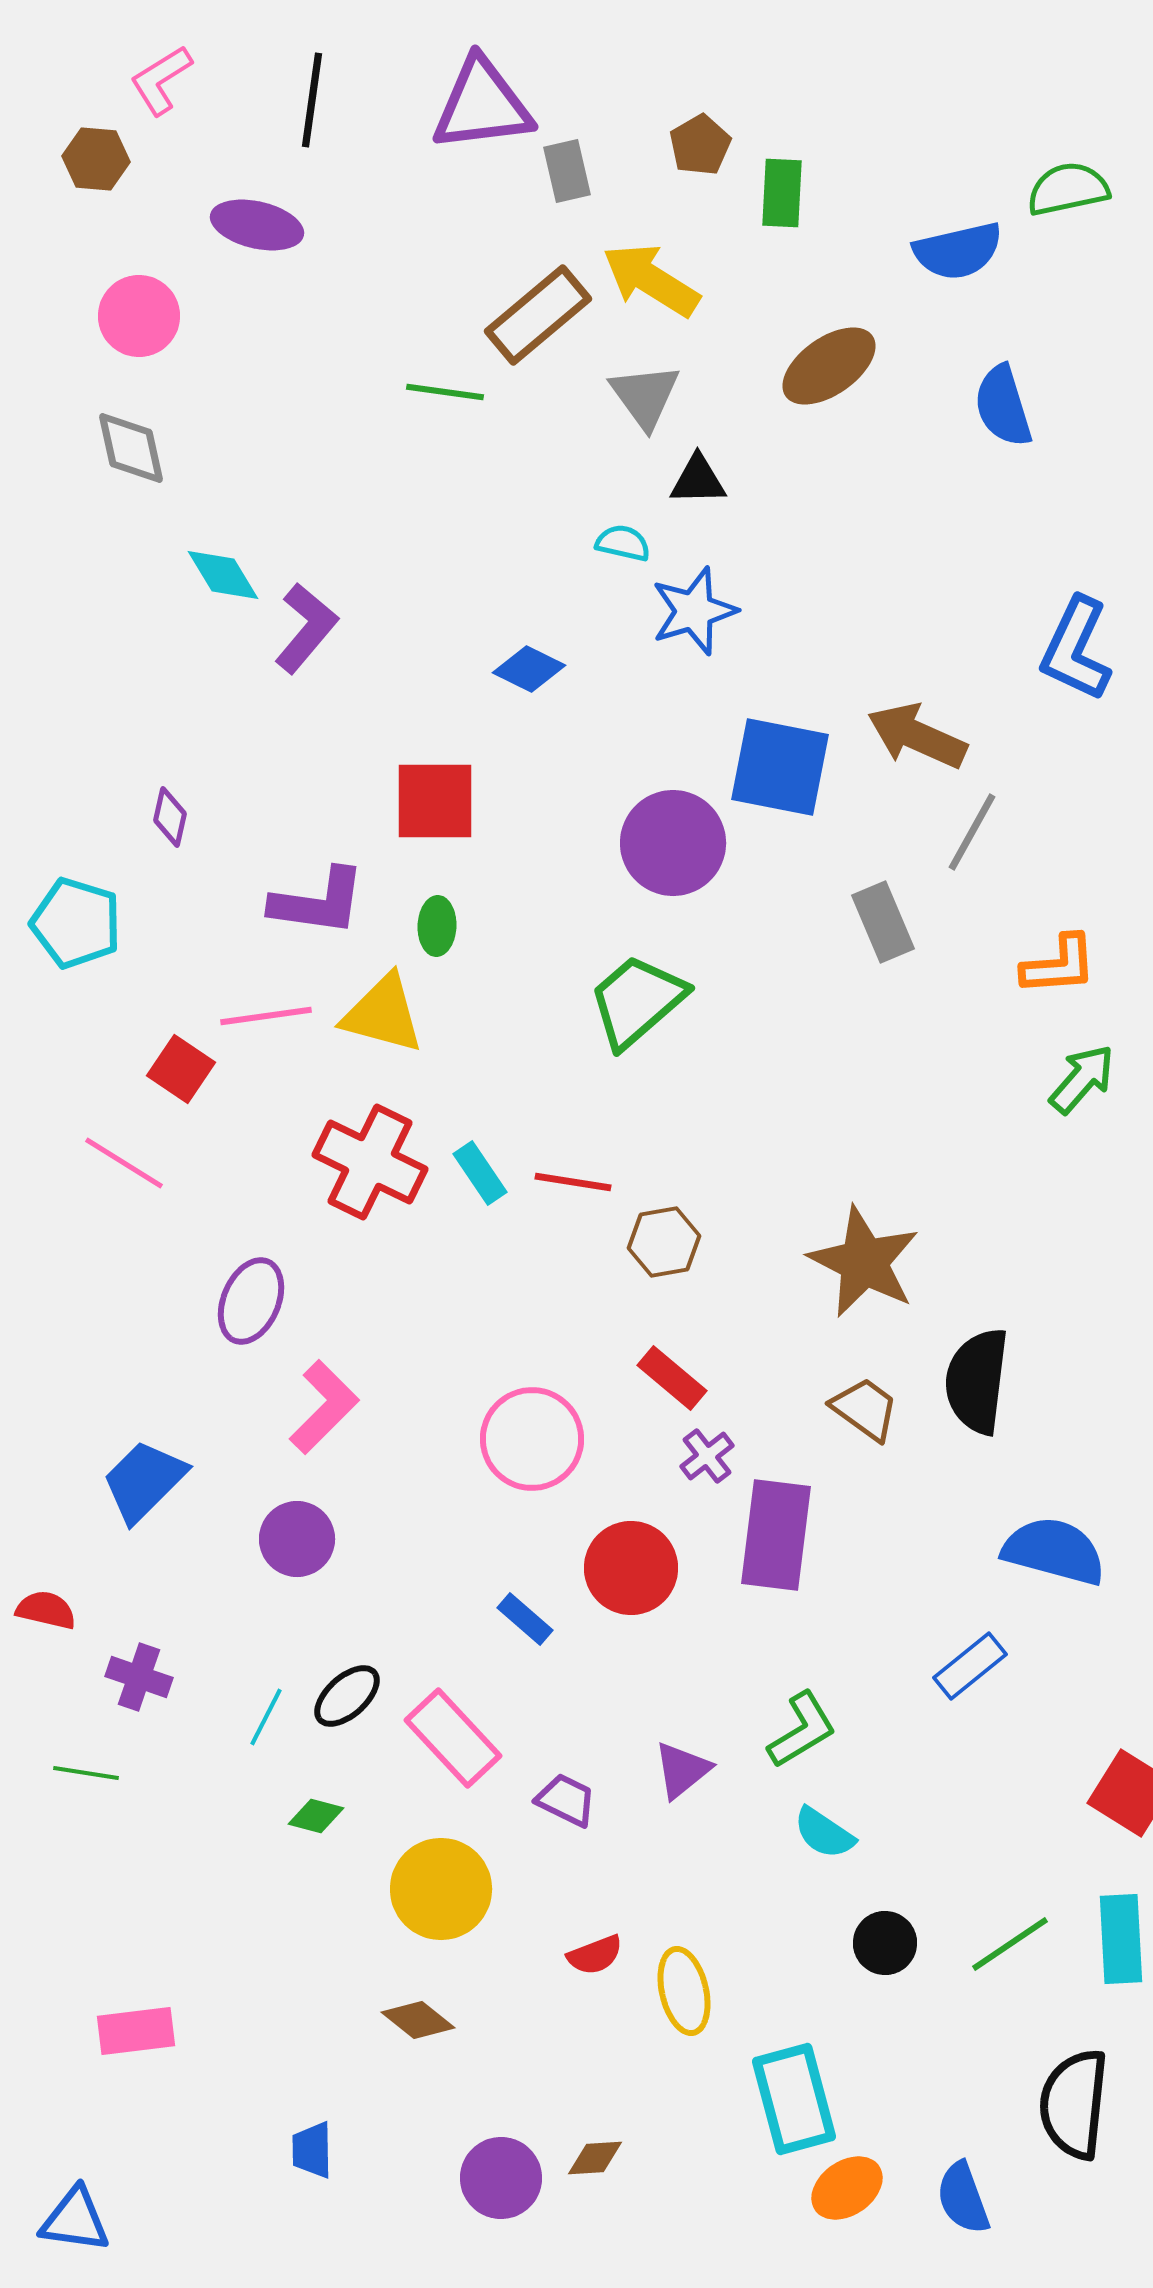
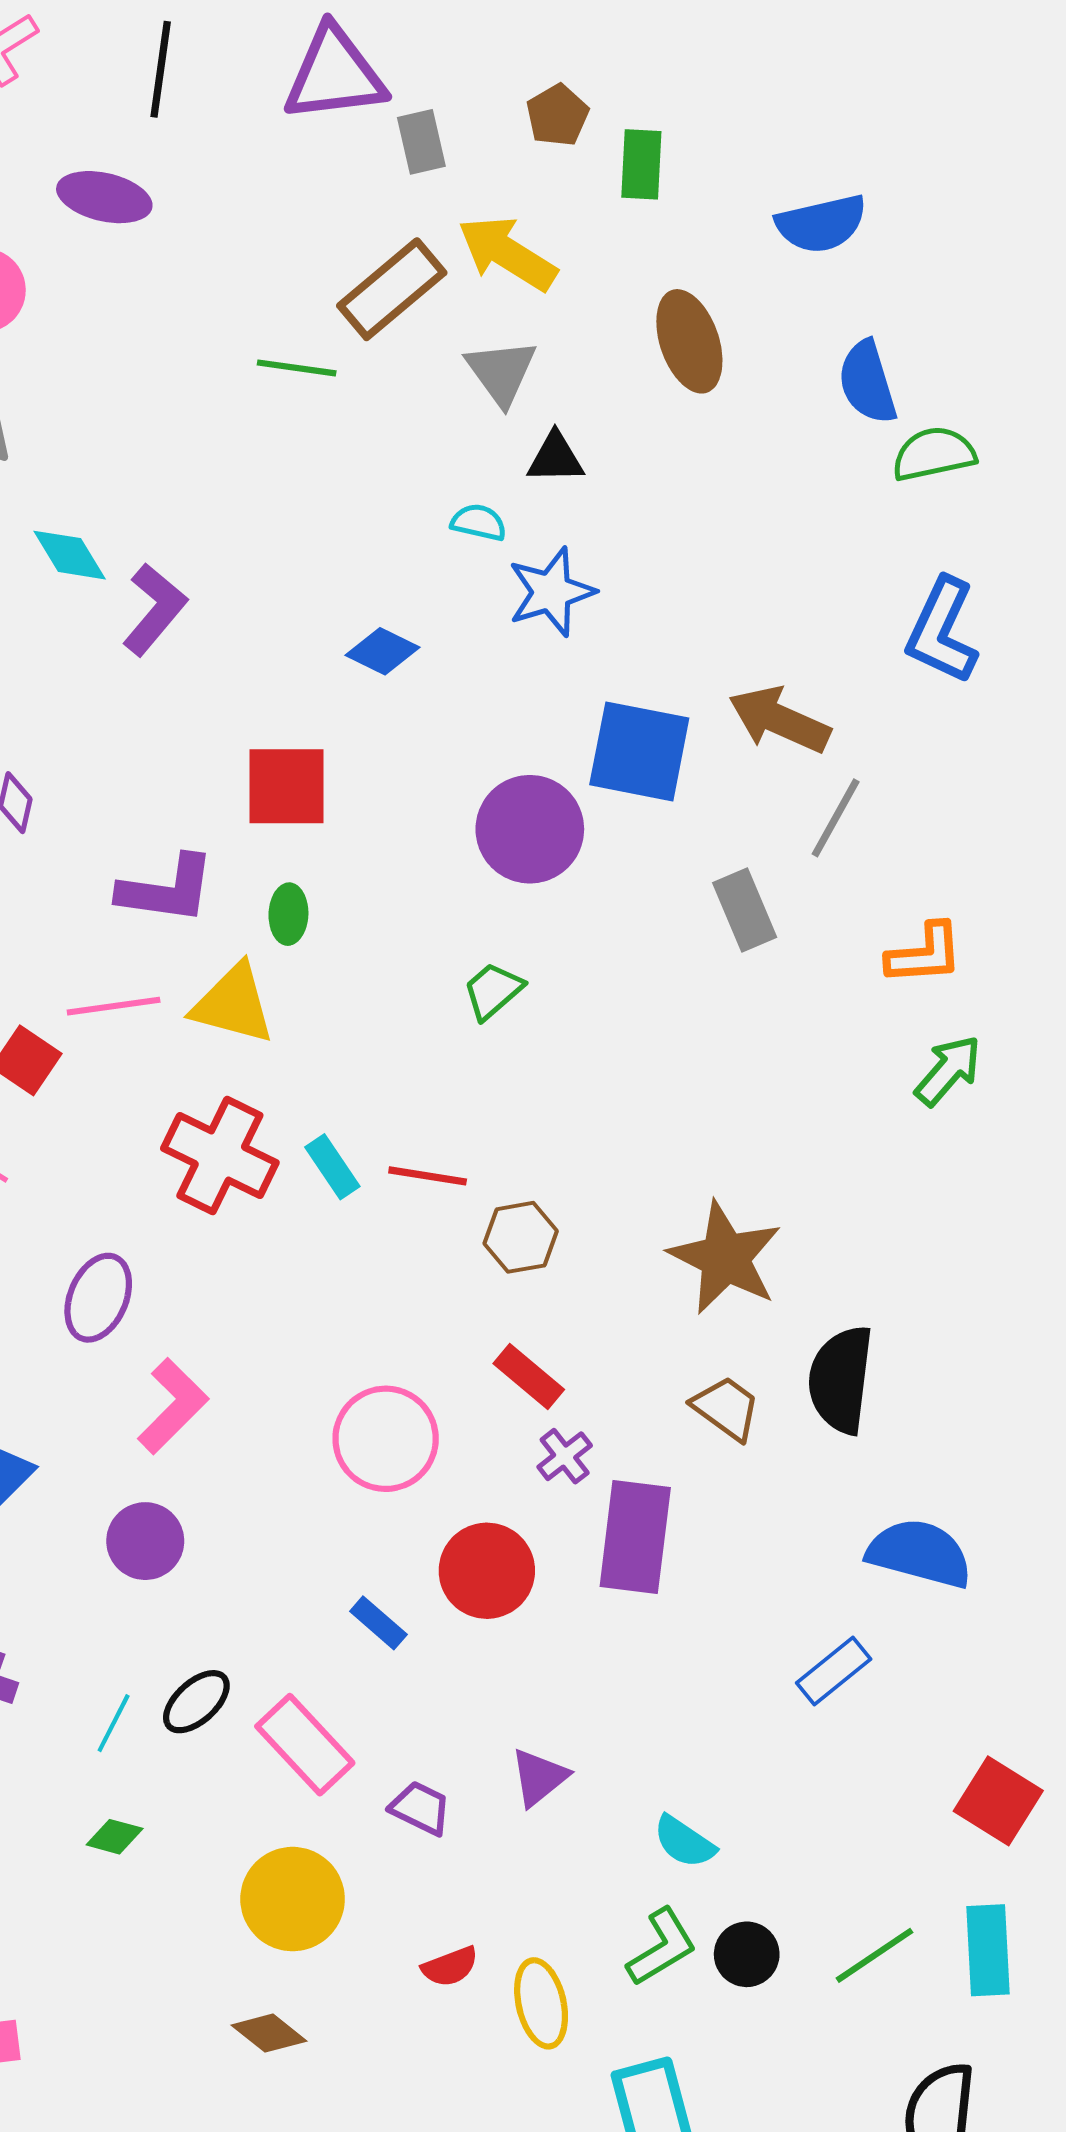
green semicircle: (1068, 189) -> (934, 454), moved
brown ellipse: (829, 366) -> (689, 341), turned -74
green trapezoid: (637, 1001) -> (493, 991), size x0.6
green L-shape: (802, 1730) -> (662, 1947), moved
green diamond: (316, 1816) -> (115, 1837), moved

